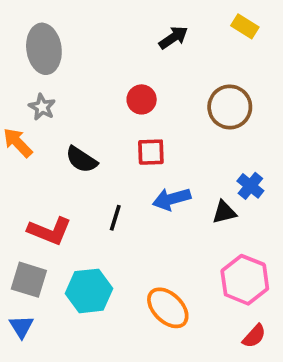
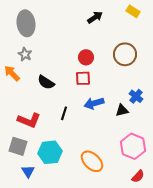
red circle: (142, 99) -> (86, 57), moved
blue triangle: (21, 327) -> (28, 171), moved

